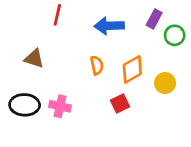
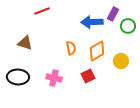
red line: (57, 15) -> (42, 11), turned 56
blue arrow: (109, 26) -> (92, 22), moved
pink cross: (60, 106) -> (54, 78), moved

